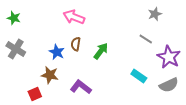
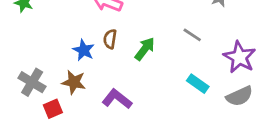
gray line: (146, 39) -> (192, 35), moved
gray cross: (16, 49) -> (32, 82), moved

